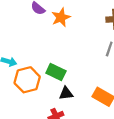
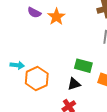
green rectangle: (56, 72) -> (83, 66), moved

